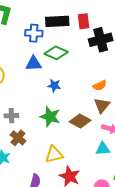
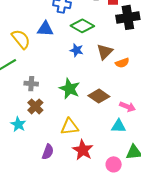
blue triangle: (34, 64) -> (45, 29), moved
blue star: (54, 86) -> (77, 50), moved
brown triangle: (102, 105) -> (105, 52), moved

